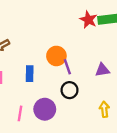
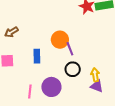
purple triangle: (102, 70) -> (97, 86), moved, turned 32
yellow arrow: (104, 109) -> (95, 75), moved

